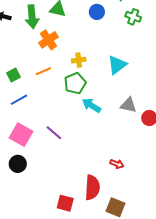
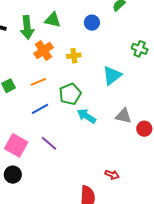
green cross: (133, 17) -> (140, 49), moved
yellow cross: (79, 60) -> (74, 56), moved
blue line: (19, 100) -> (40, 109), moved

